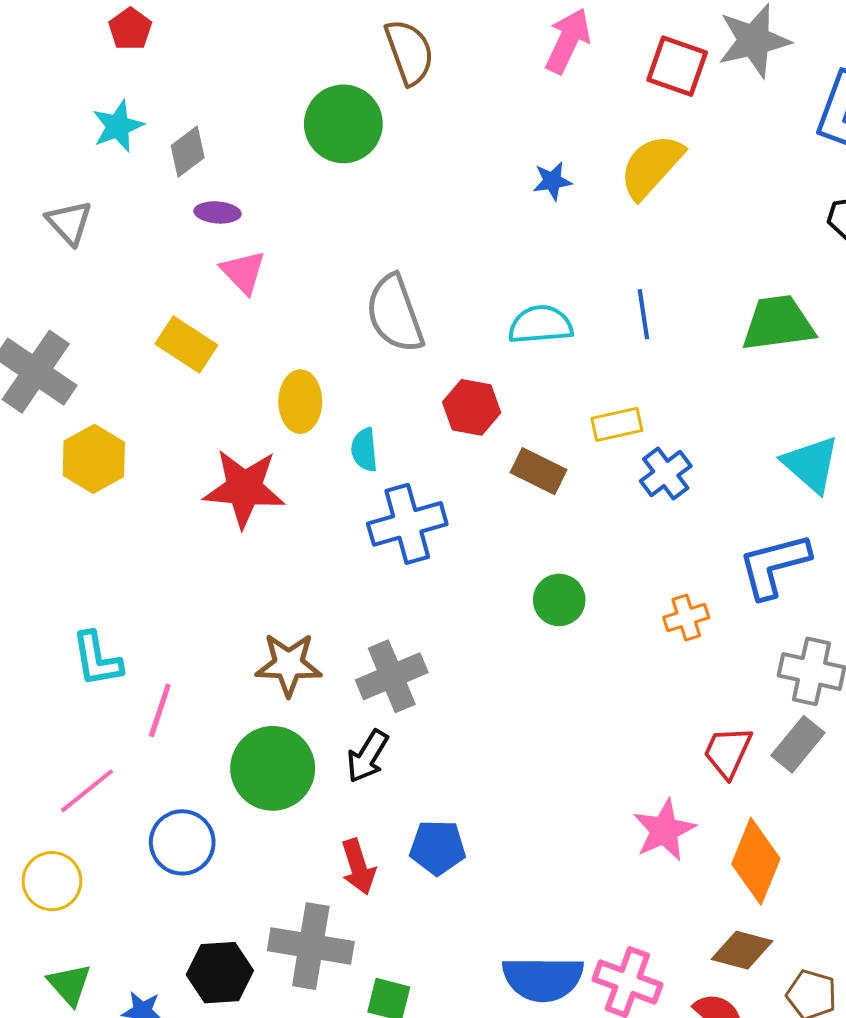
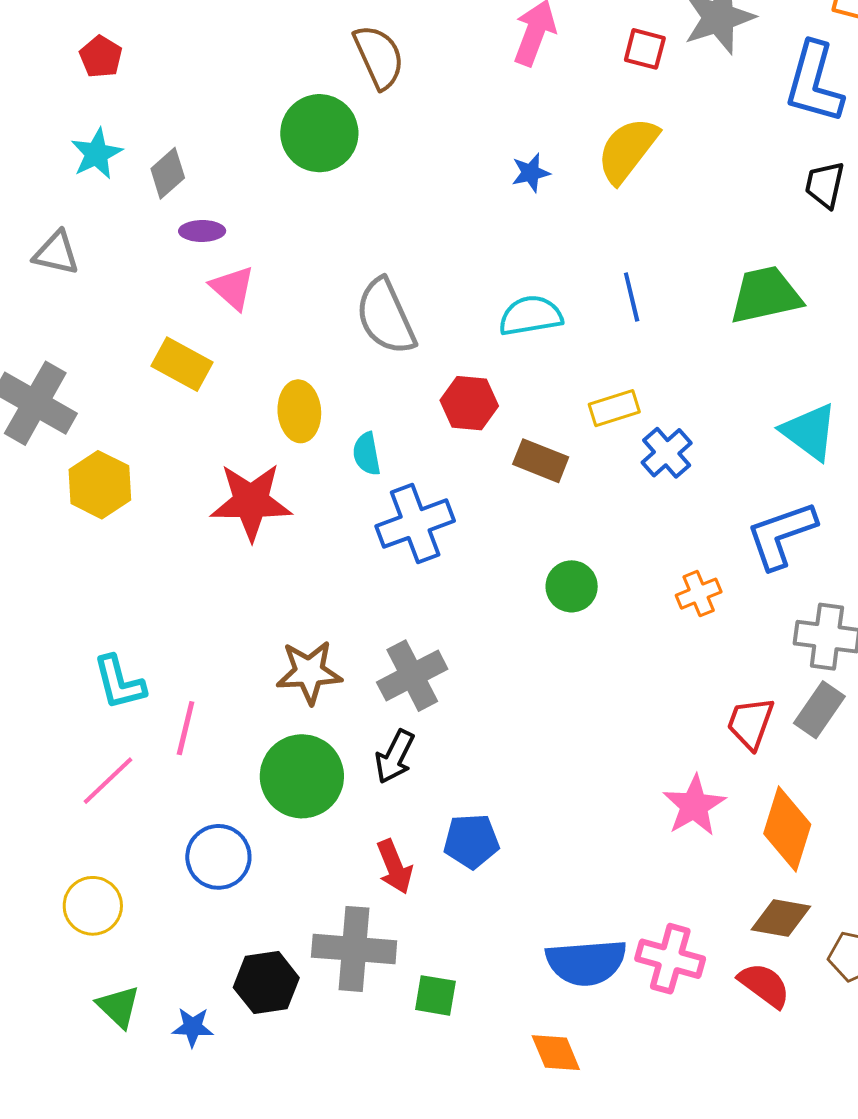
red square: (677, 66) -> (645, 49), size x0.7
gray triangle: (69, 223) -> (56, 253), turned -30
pink line: (87, 791) -> (108, 781), moved

